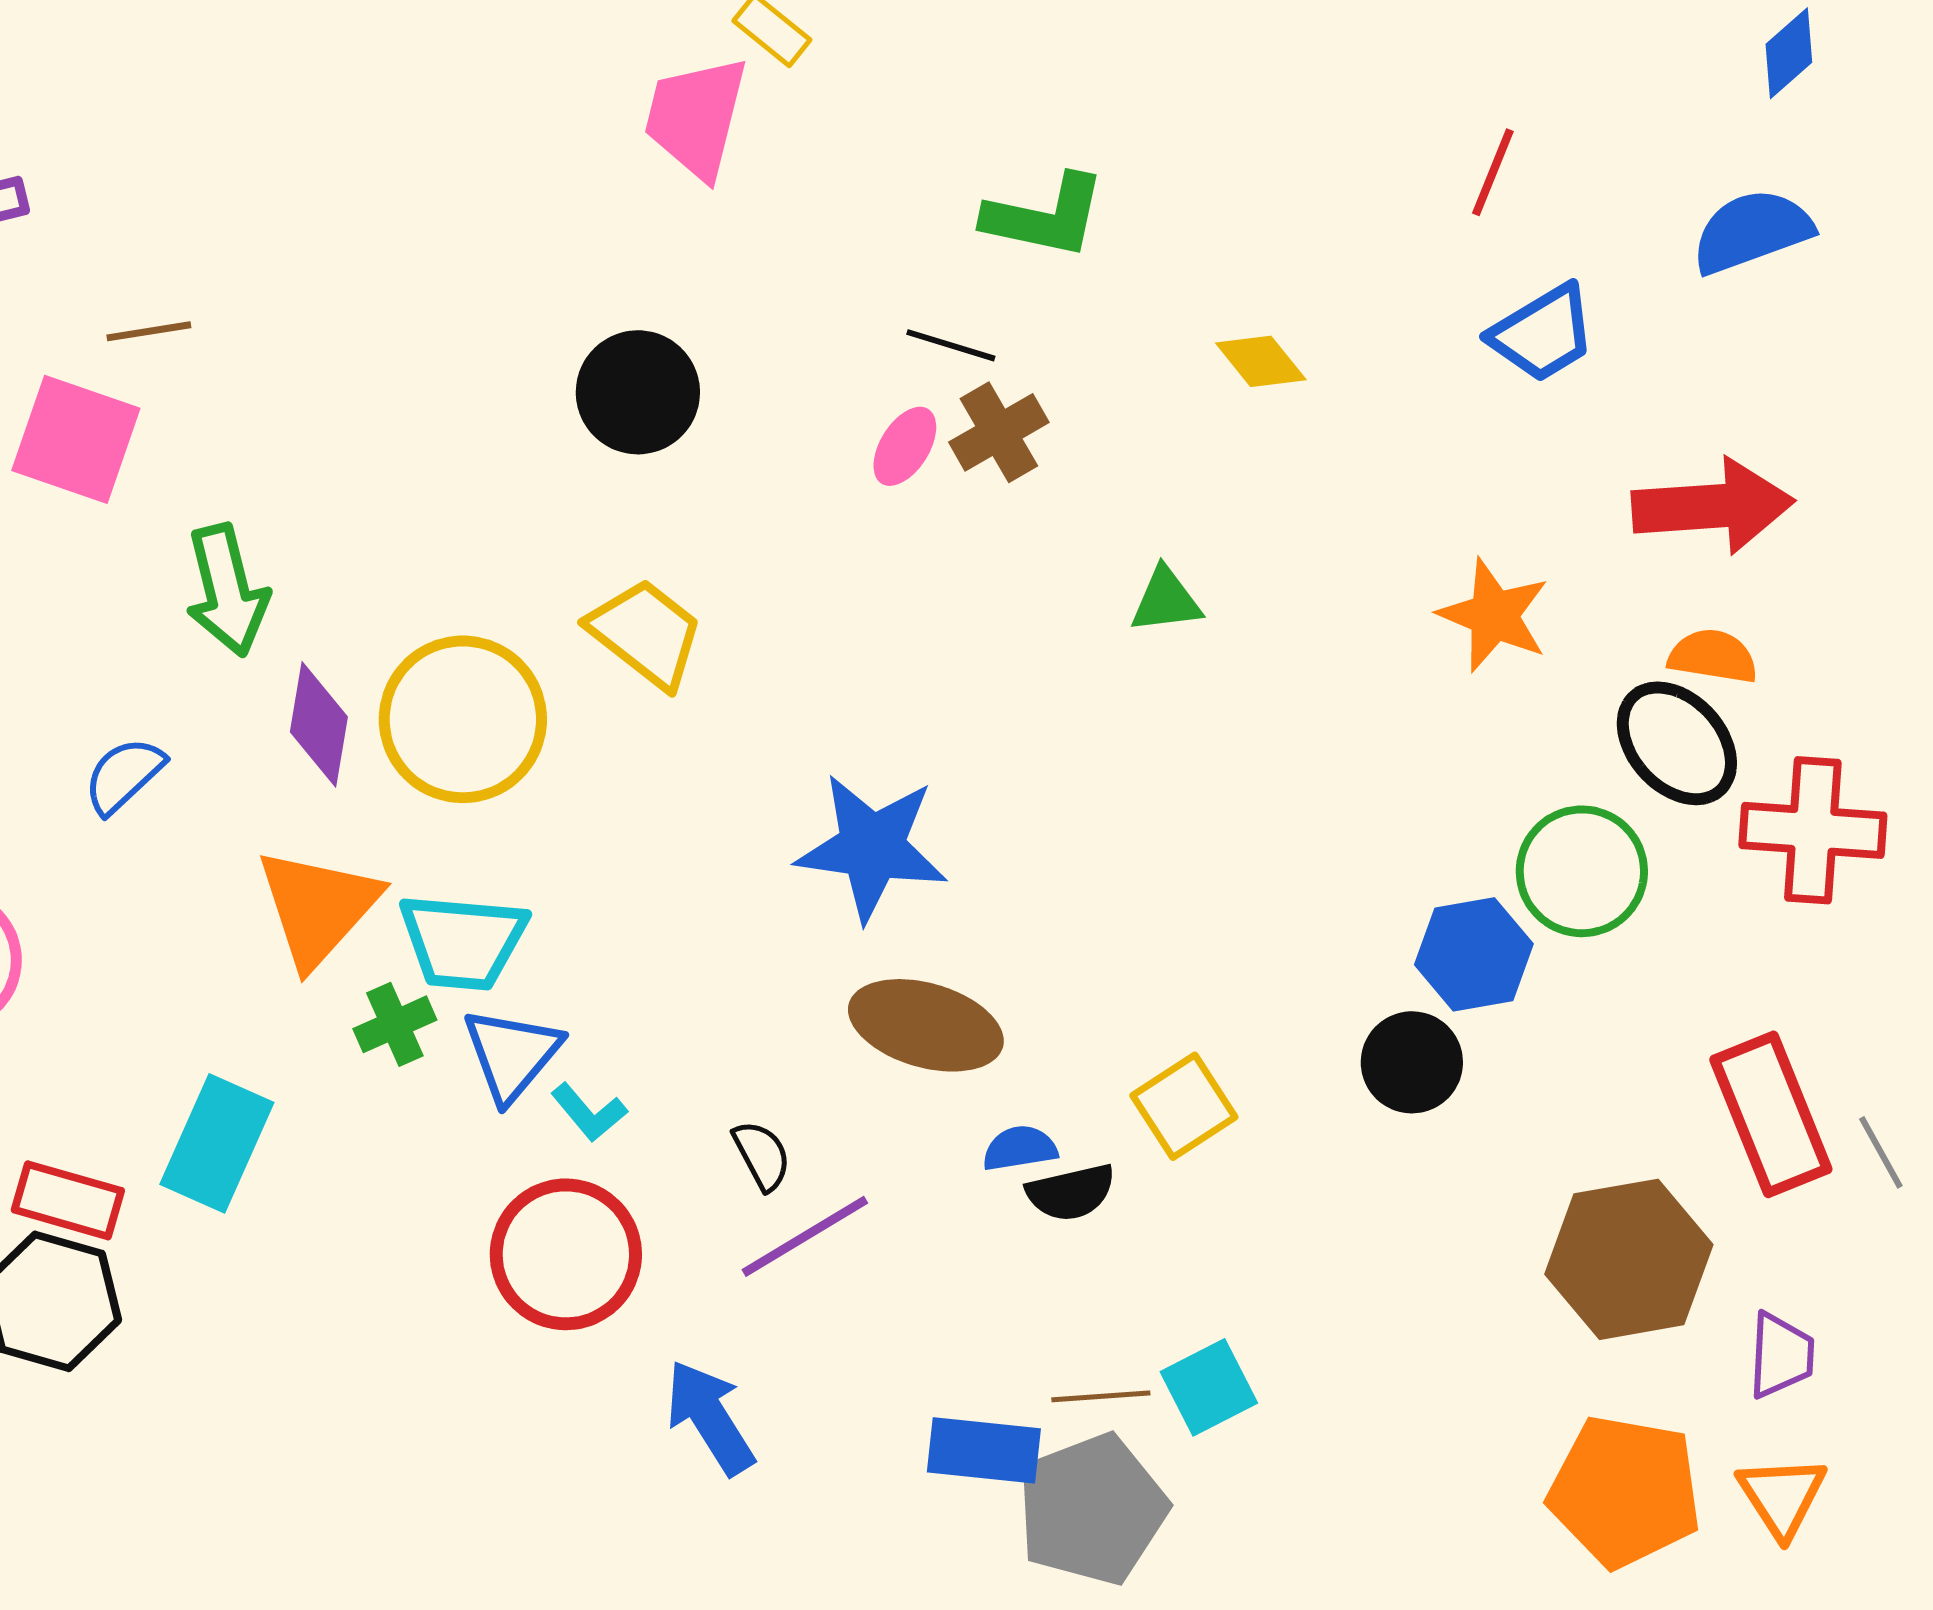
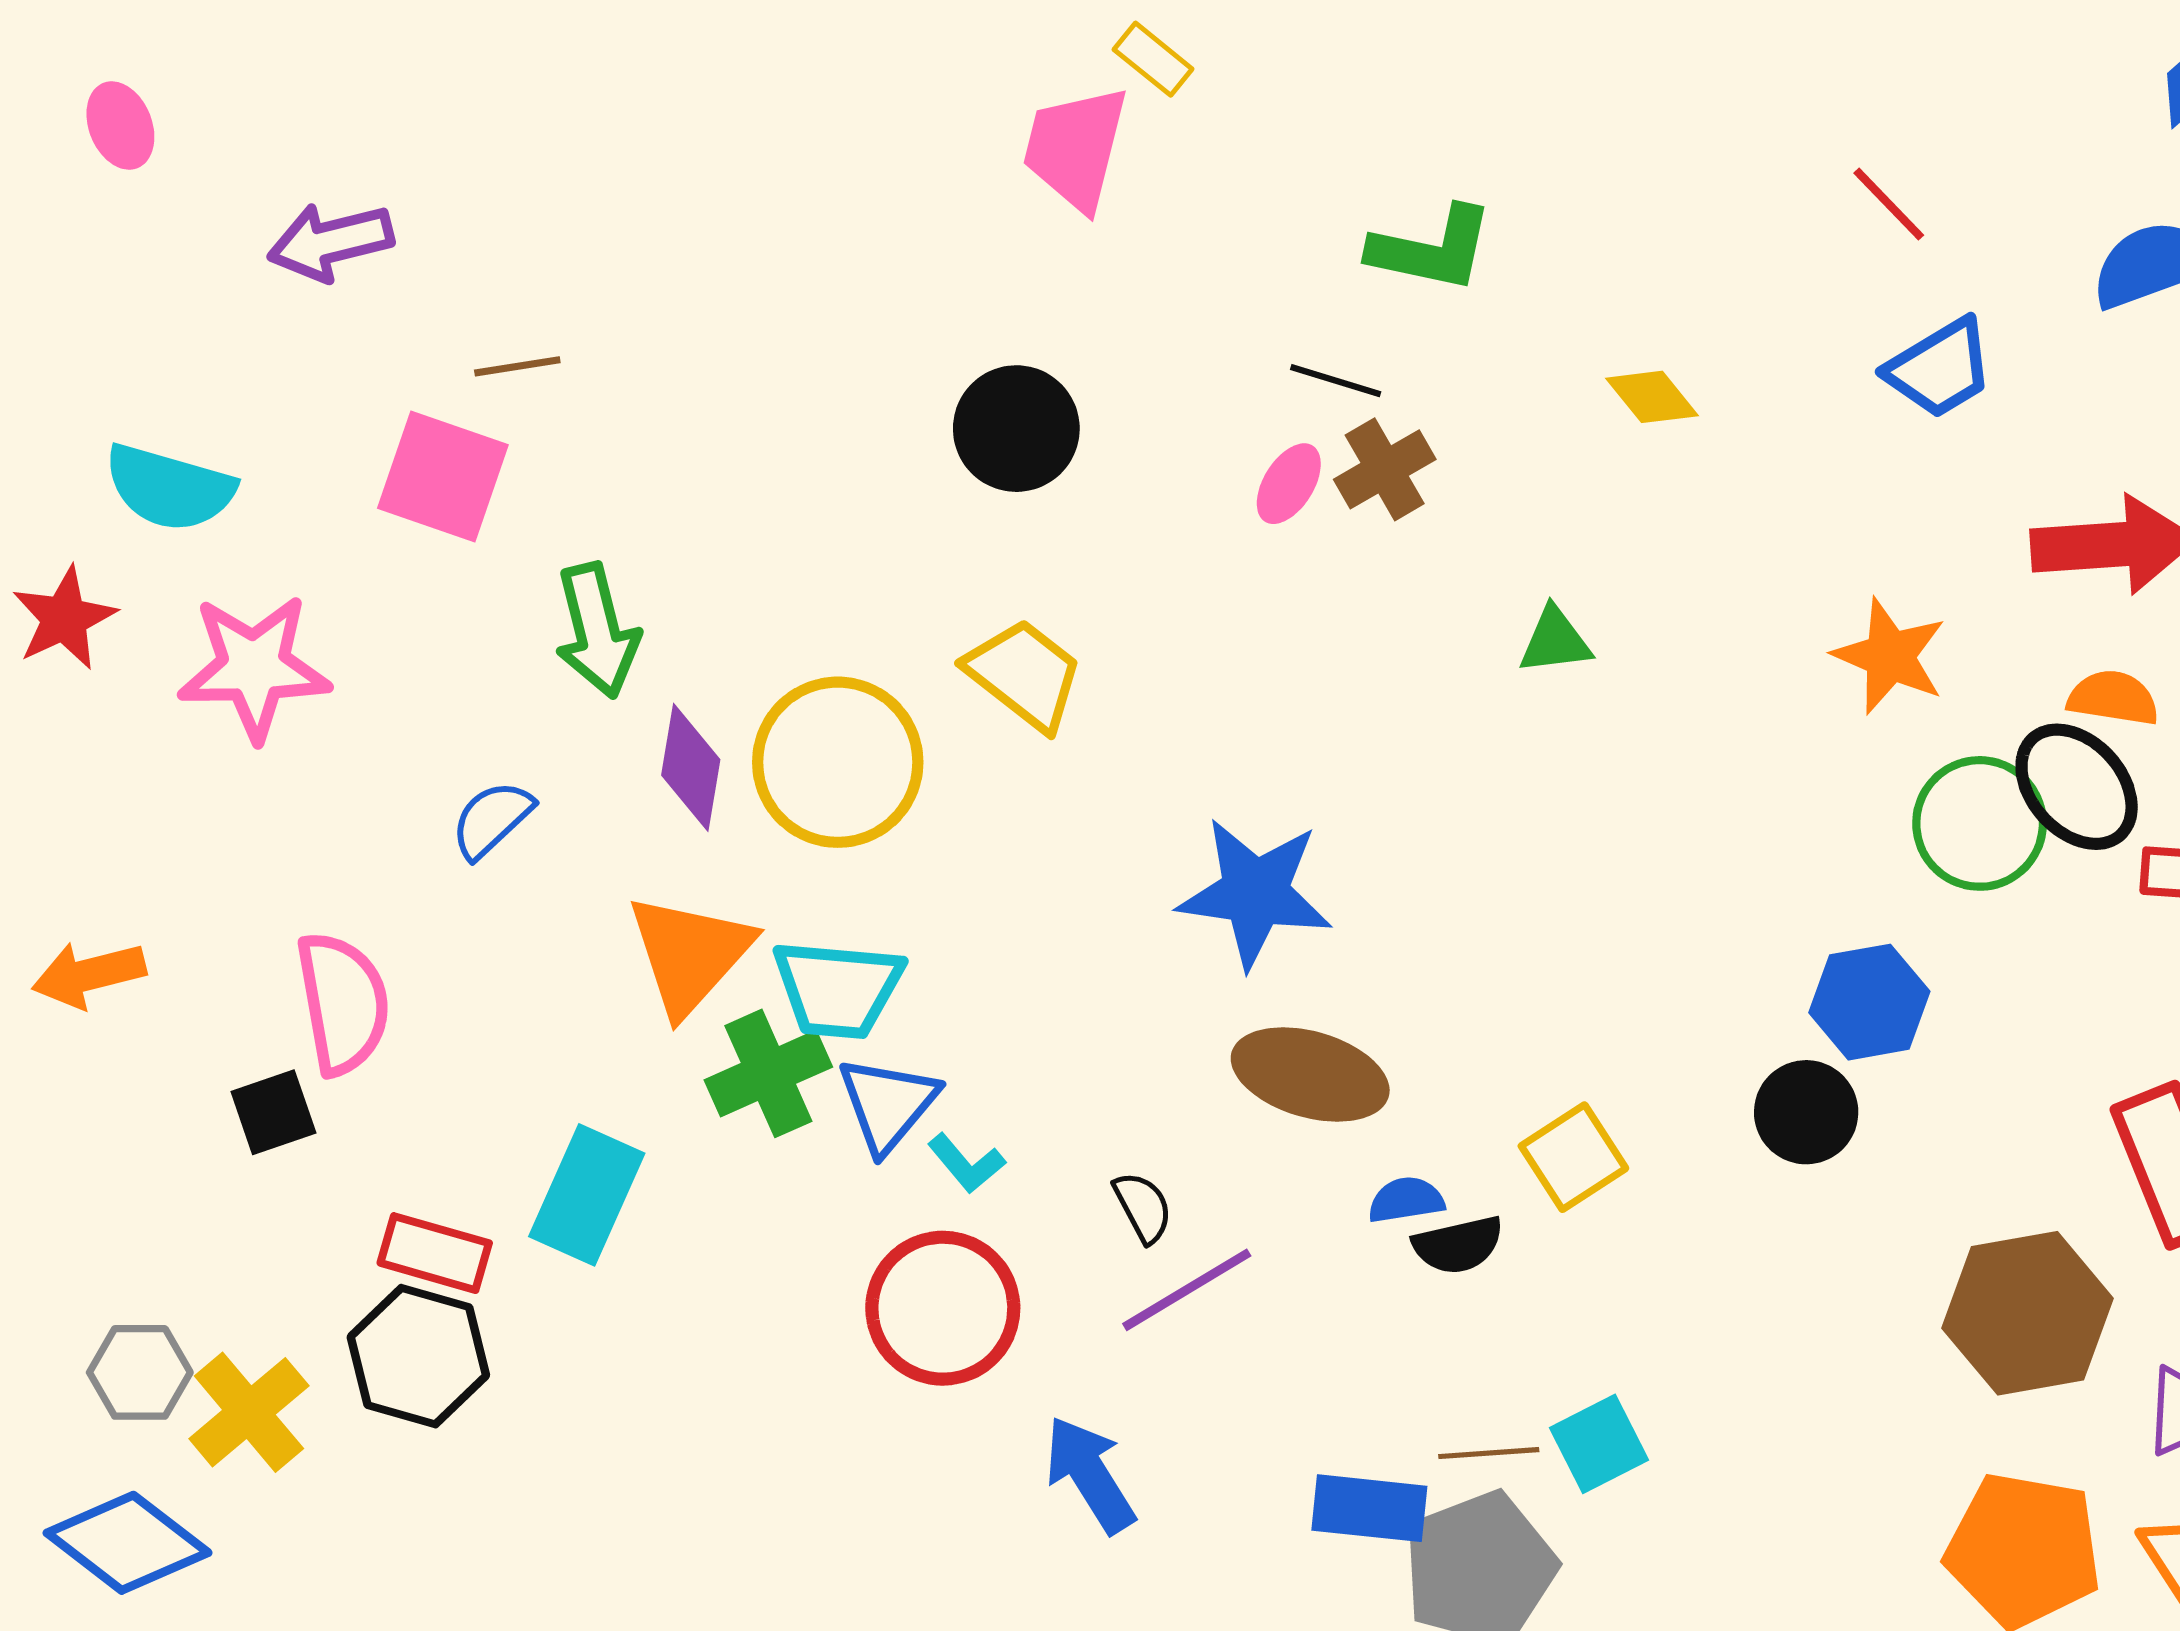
red line: (1493, 172) -> (1889, 204), turned -66
green circle: (1582, 871) -> (1980, 823), moved
green cross: (395, 1024) -> (768, 1073), size x1.5

